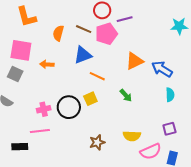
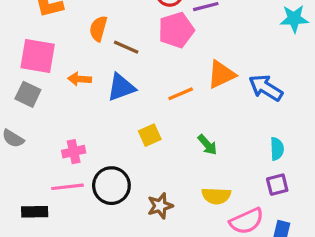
brown line: (84, 29) -> (126, 47), moved
blue triangle: (83, 55) -> (121, 87), moved
orange line: (97, 76) -> (181, 94), moved, turned -49
green arrow: (126, 95) -> (207, 145), moved
cyan semicircle: (170, 95) -> (277, 149), moved
black circle: (69, 107) -> (111, 186), moved

